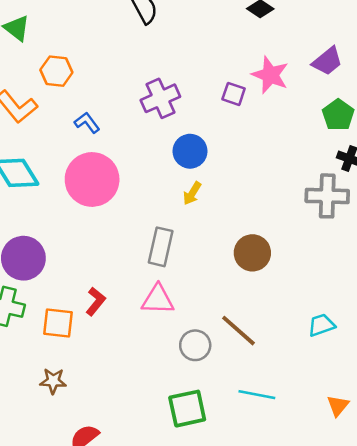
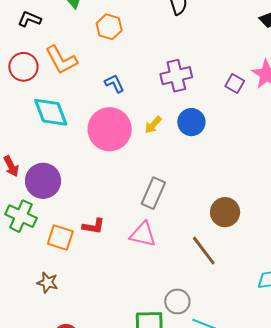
orange hexagon: (56, 71) -> (109, 27), moved
yellow arrow: (192, 193) -> (153, 125), moved
red L-shape: (96, 301) -> (93, 226), turned 50
brown line: (238, 331) -> (204, 251), moved
gray circle: (195, 345) -> (177, 301), moved

